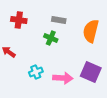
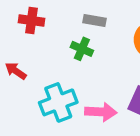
cyan cross: (36, 72) -> (58, 102), size x1.6

